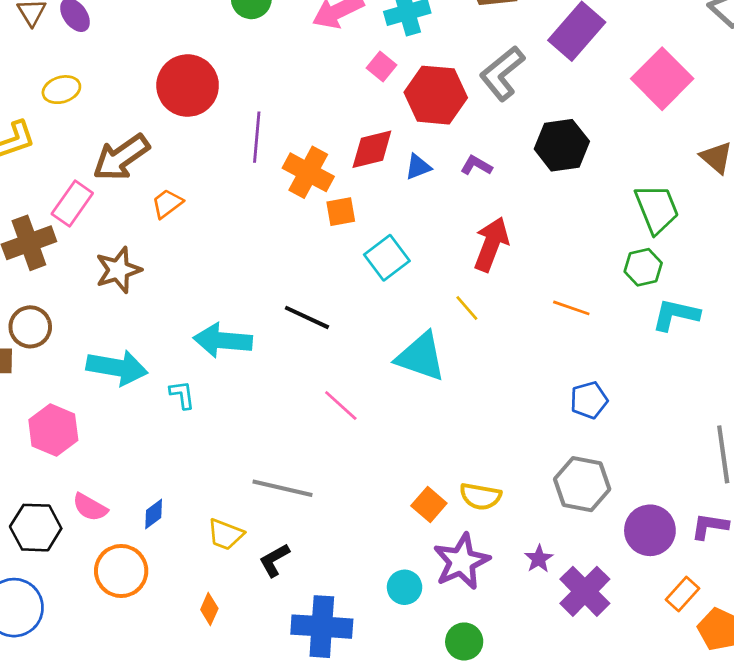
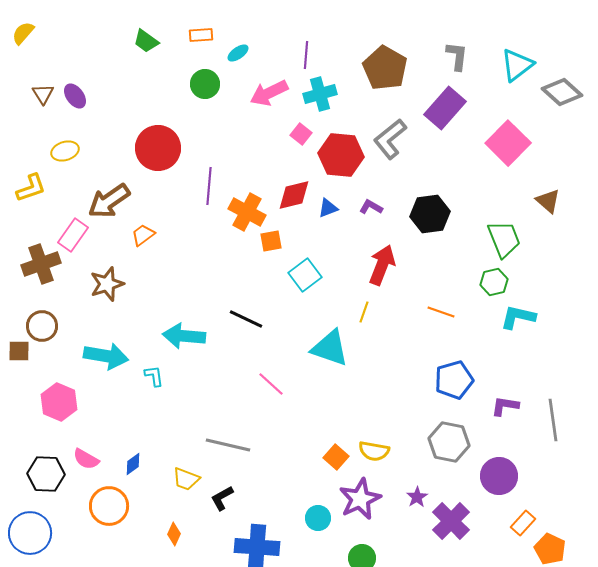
black hexagon: (562, 145) -> (430, 214), moved
yellow line: (467, 308) -> (364, 312), turned 60
blue pentagon: (589, 400) -> (454, 380), size x1.4
purple L-shape: (710, 526) -> (505, 406), moved

